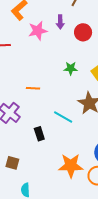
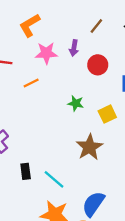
orange line: (33, 88) -> (31, 83), moved, turned -40
cyan line: (63, 117) -> (54, 179), moved

